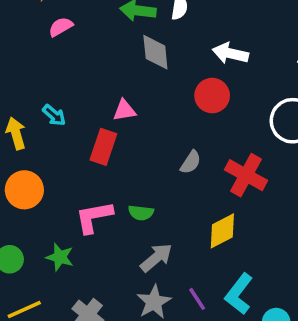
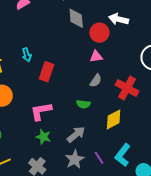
red circle: (212, 96) -> (99, 33), moved
pink triangle: (124, 110) -> (96, 56), moved
cyan arrow: (54, 115) -> (27, 55), moved, turned 32
green semicircle: (141, 213) -> (83, 104), moved
green star: (60, 257) -> (43, 137), moved

